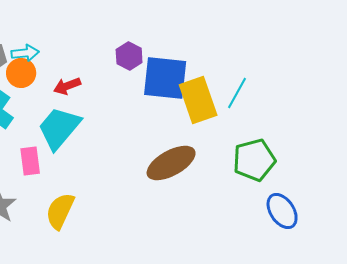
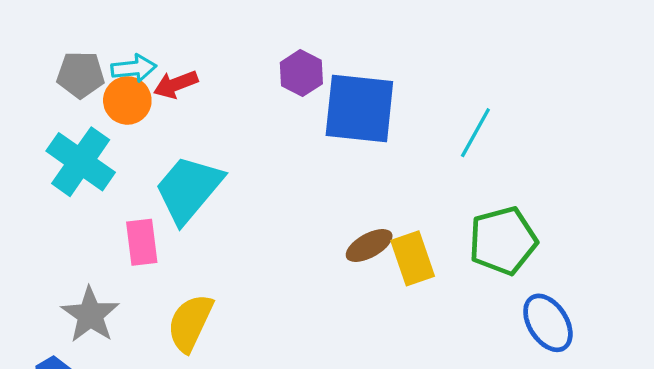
red arrow: (67, 86) -> (176, 84), moved
yellow rectangle: (198, 100) -> (413, 258), moved, size x0.7
brown ellipse: (171, 163) -> (369, 245), size x0.6

